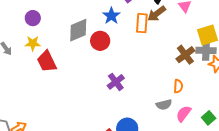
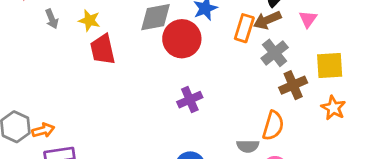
red circle: (100, 41) -> (182, 39), size x1.4
gray cross: (206, 50) -> (275, 53), moved, turned 36
orange semicircle: (178, 86) -> (273, 126), size x1.5

